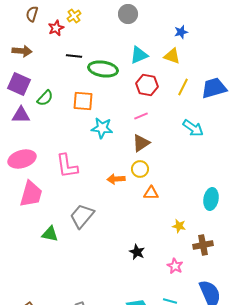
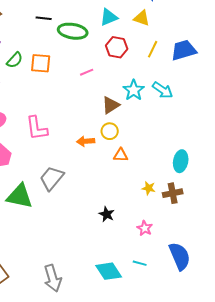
orange square: (83, 101) -> (41, 63), moved
pink line: (141, 116) -> (87, 72), moved
cyan star: (102, 128) -> (134, 90), moved, turned 30
green triangle: (50, 234) -> (20, 196), size x1.6
brown cross: (203, 245) -> (173, 193), moved

